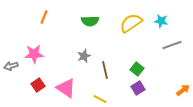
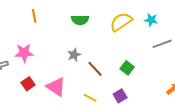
orange line: (44, 17) -> (34, 16), turned -32
brown line: (105, 70) -> (95, 69), turned -30
purple square: (138, 88) -> (120, 96), moved

